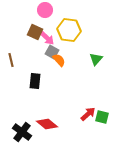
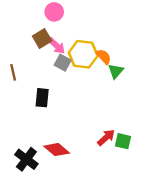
yellow hexagon: (69, 30) -> (83, 54), moved
brown square: (35, 32) -> (42, 38), turned 35
orange semicircle: (59, 60) -> (104, 57), moved

